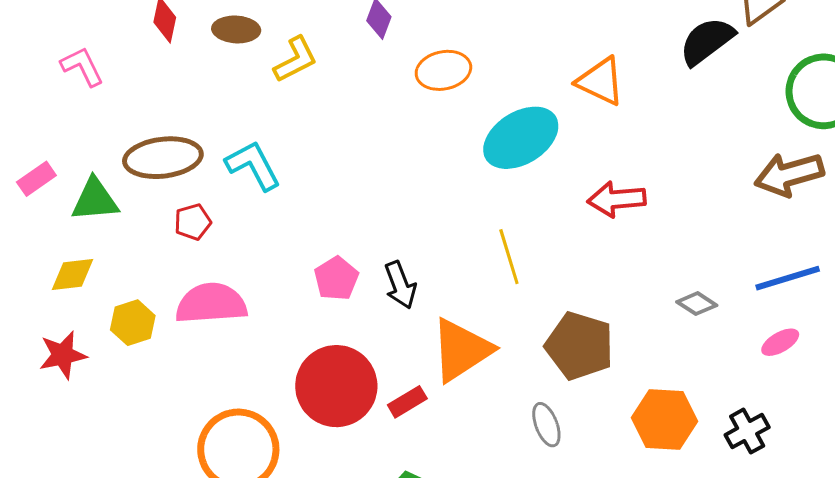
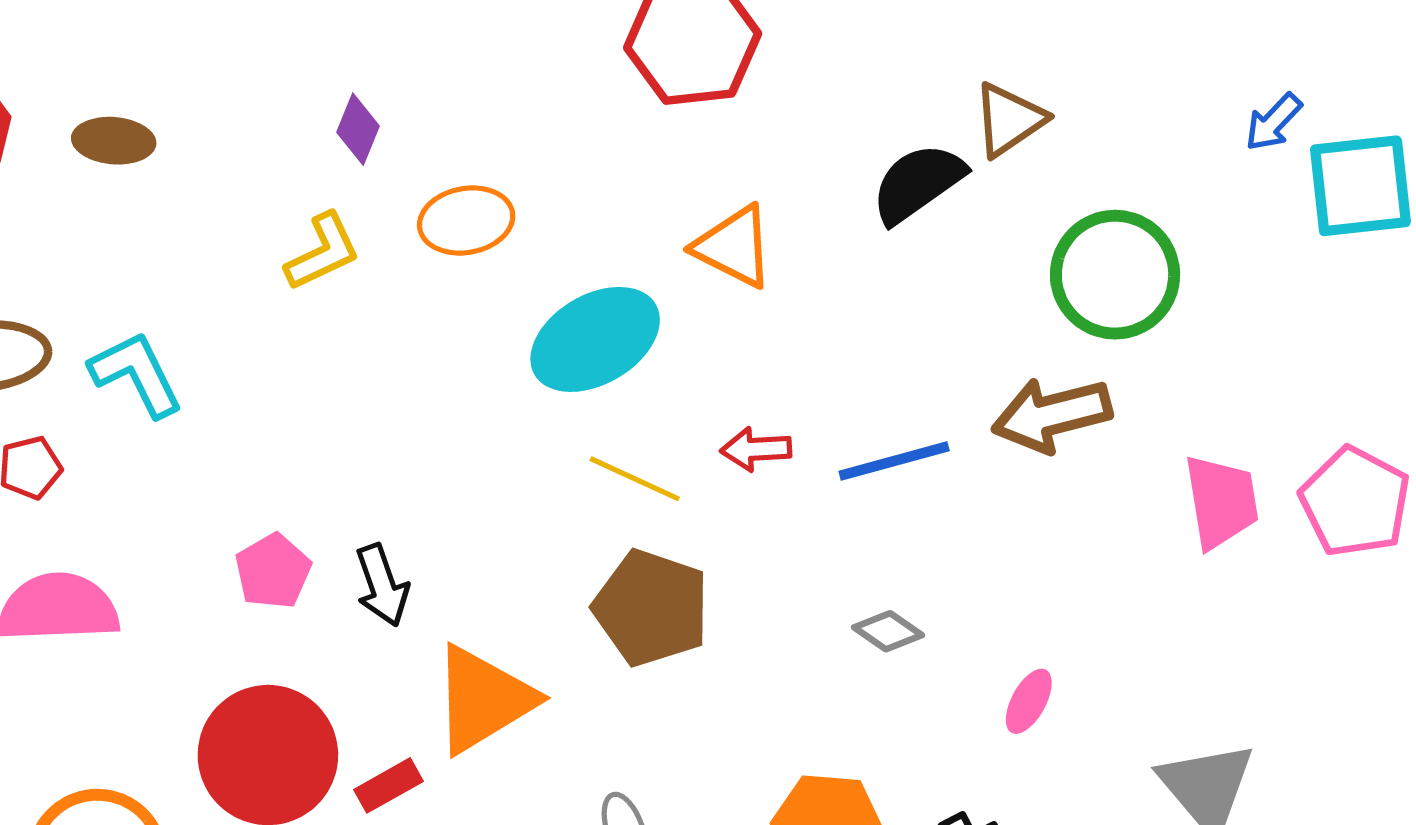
yellow L-shape: (296, 60) -> (323, 252), moved
red arrow: (617, 199) -> (756, 449), size x0.7
yellow line: (509, 257) -> (635, 479), moved, turned -50
blue line: (788, 278) -> (894, 461), moved
pink ellipse: (780, 342) -> (1029, 701), turned -33
brown pentagon: (579, 346) -> (651, 608), moved

